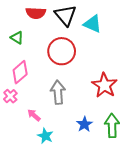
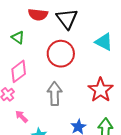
cyan triangle: (93, 24) -> (104, 42), moved
pink arrow: (34, 115) -> (21, 116), moved

